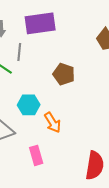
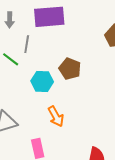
cyan hexagon: (29, 105) -> (42, 81), moved

